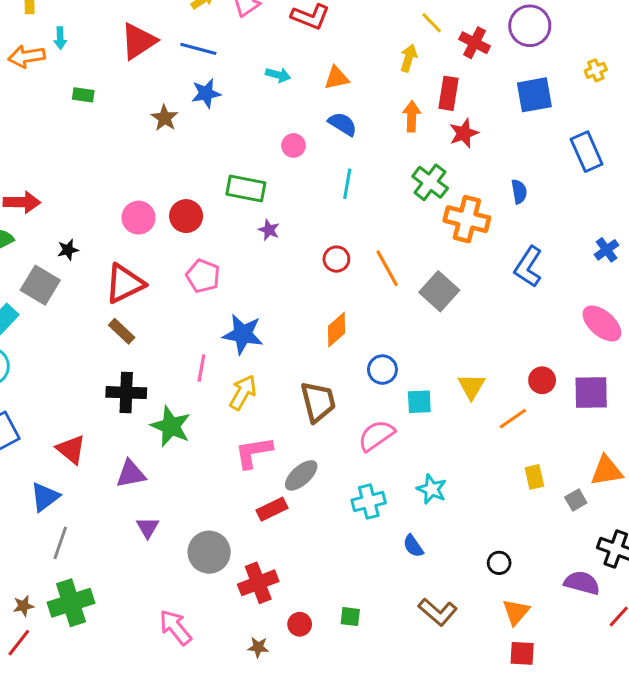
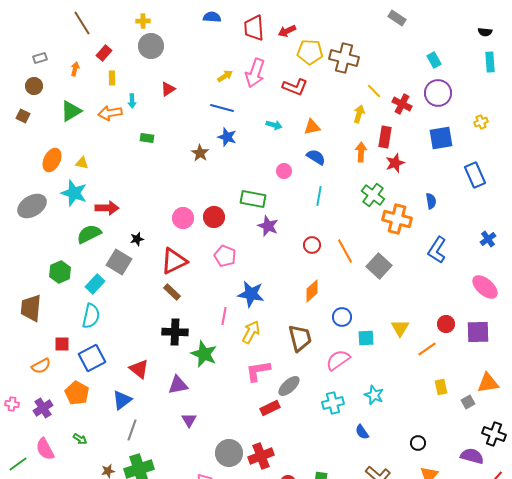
red triangle: (138, 41) -> (168, 89), moved, size x0.6
blue star: (206, 93) -> (227, 137), turned 30
purple star: (269, 230) -> (268, 226), size x1.5
gray circle: (209, 552) -> (229, 453), moved

